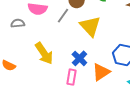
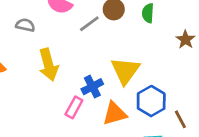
gray semicircle: (18, 23) -> (25, 25), moved
yellow triangle: (90, 26) -> (125, 71), moved

